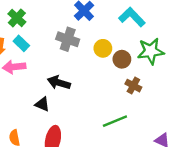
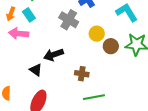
black arrow: (59, 83) -> (54, 55), turned -48
brown cross: (133, 86) -> (82, 74), moved, turned -32

